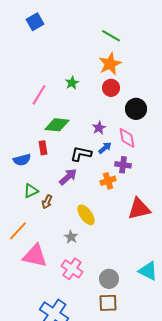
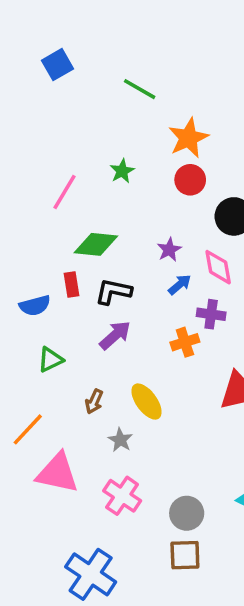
green line: (111, 36) -> (140, 89), moved
black L-shape: (81, 154) -> (113, 292), moved
brown arrow: (47, 202) -> (94, 402), moved

